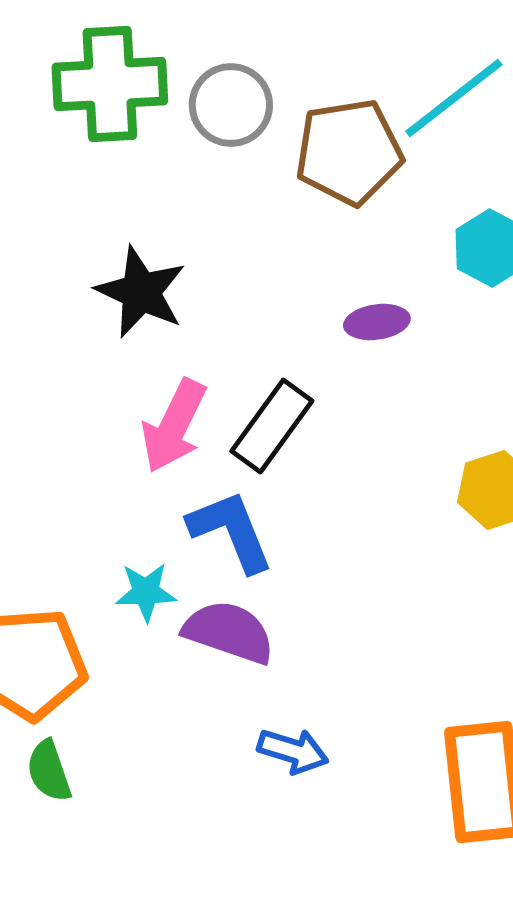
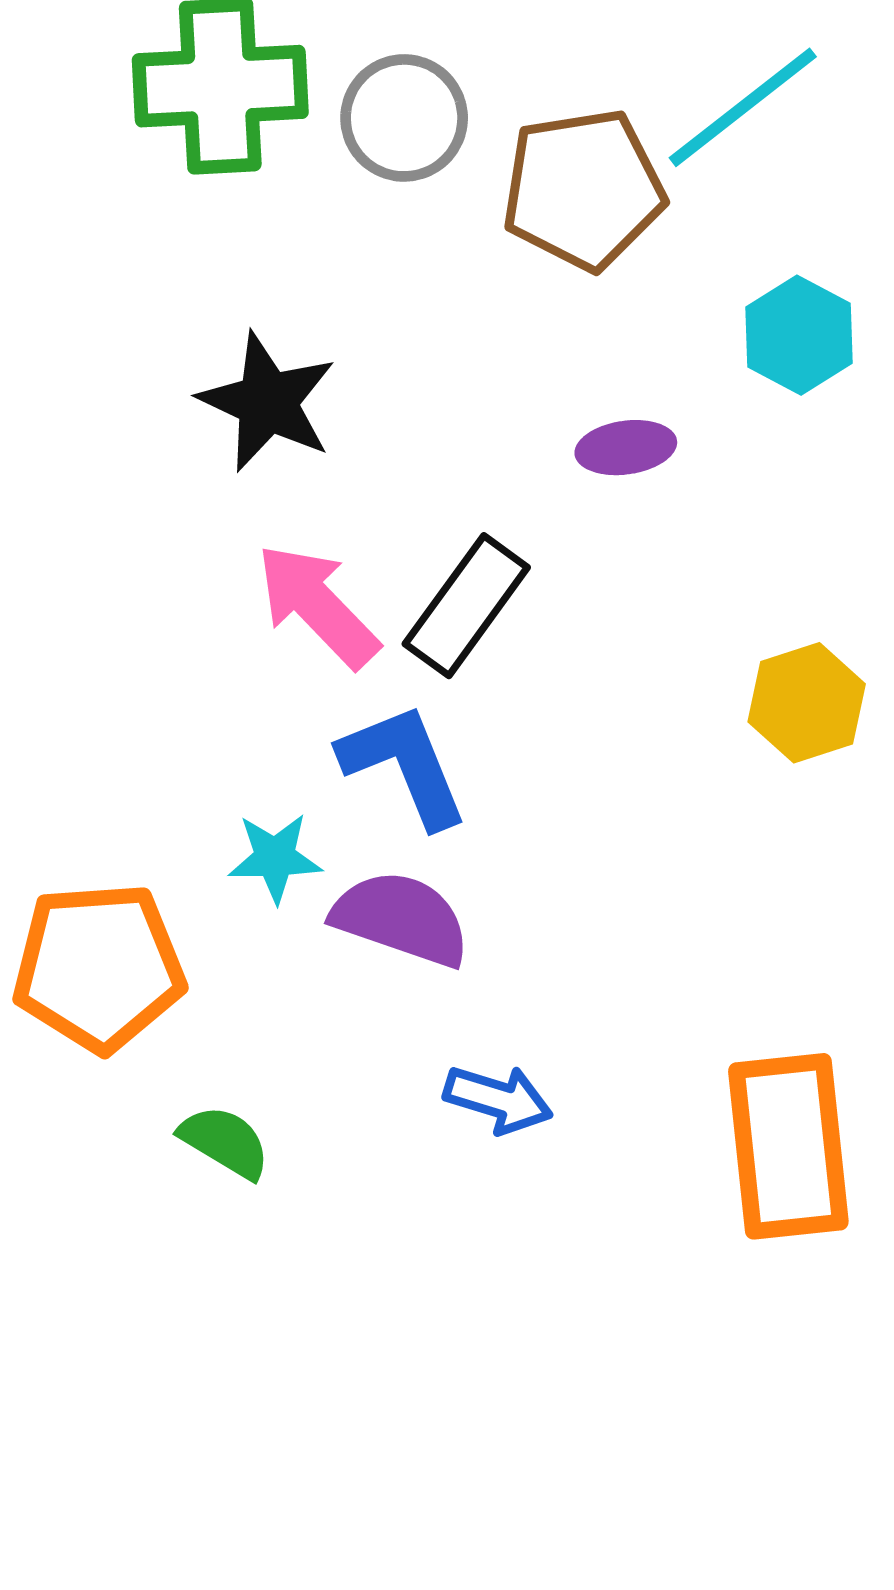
pink arrow: (174, 426) -> (317, 606), turned 110
green semicircle: (49, 771) -> (225, 1142), moved, turned 140

